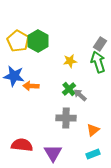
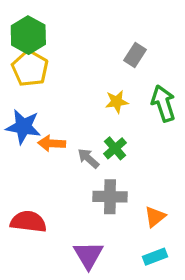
green hexagon: (38, 41) -> (28, 35), moved
gray rectangle: (100, 44) -> (135, 55), moved
gray arrow: (80, 95) -> (88, 158), moved
red semicircle: (22, 145) -> (28, 222), moved

